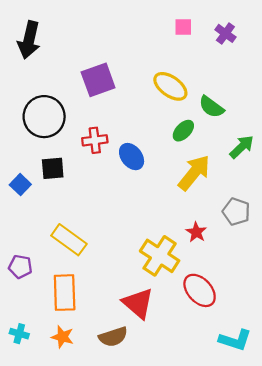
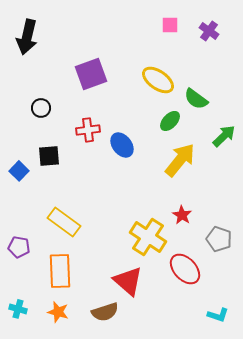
black circle: (44, 117) -> (41, 108), size x0.5
gray pentagon: (236, 212) -> (219, 239), moved
cyan L-shape: (235, 340) -> (218, 315), size x0.7

